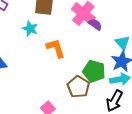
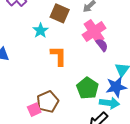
brown pentagon: (78, 87) -> (48, 102), moved

